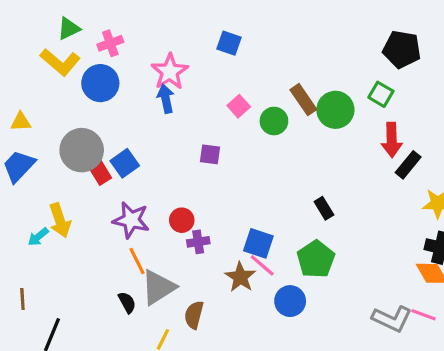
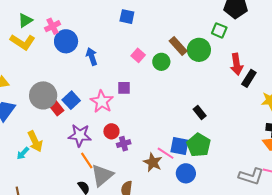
pink star: (170, 72) -> (102, 101), moved
blue circle: (100, 83) -> (66, 41), moved
green square: (381, 94) -> (219, 30), moved
blue square: (258, 243) -> (180, 146), moved

